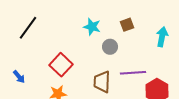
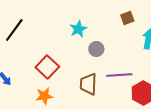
brown square: (127, 25) -> (127, 18), moved
cyan star: (92, 27) -> (78, 29), turned 30

